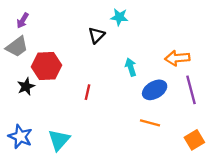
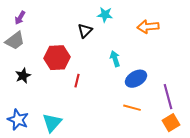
orange arrow: (177, 58) -> (148, 27), moved
red hexagon: (46, 66) -> (57, 58), moved
purple line: (191, 90) -> (168, 97), moved

